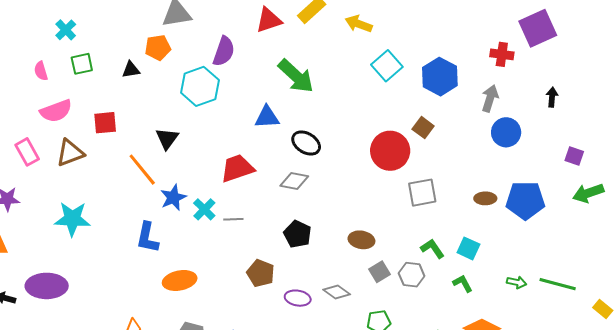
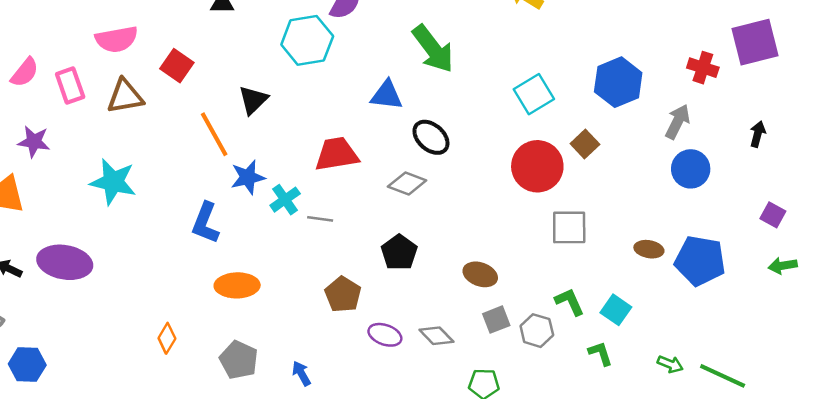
cyan square: (387, 66) -> (534, 94), moved
red square: (105, 123) -> (177, 66), turned 30
green arrow: (588, 193) -> (783, 266), size x0.7

